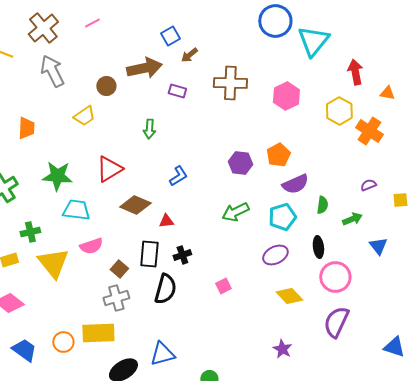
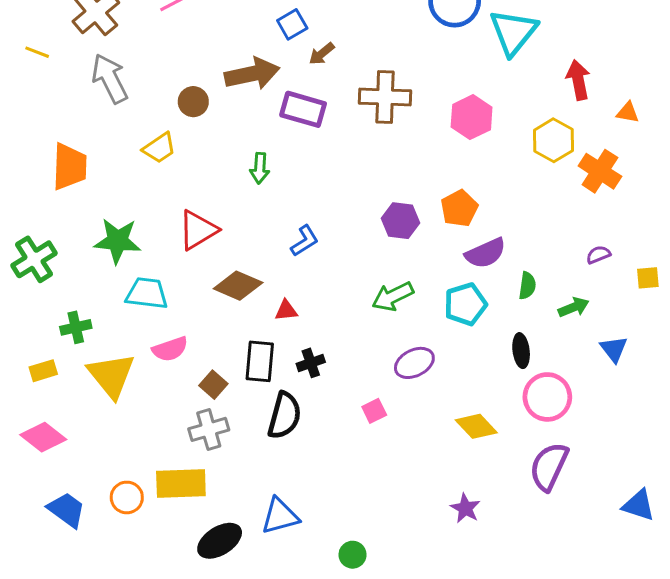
purple rectangle: (177, 91) -> (303, 109), size x1.6
orange trapezoid: (26, 128) -> (70, 167), size x1.4
purple ellipse: (275, 255) -> (414, 363), moved

